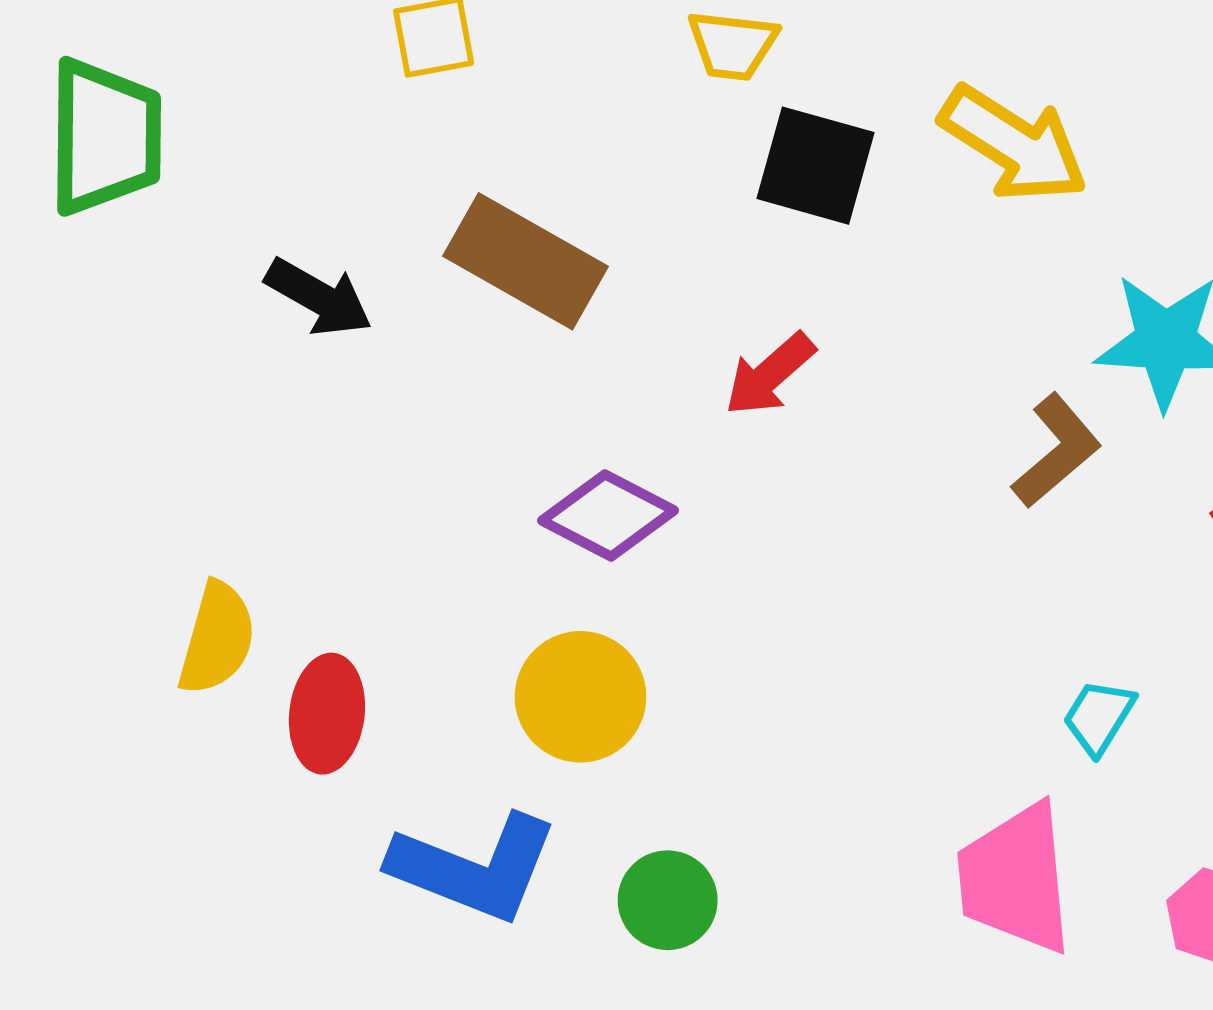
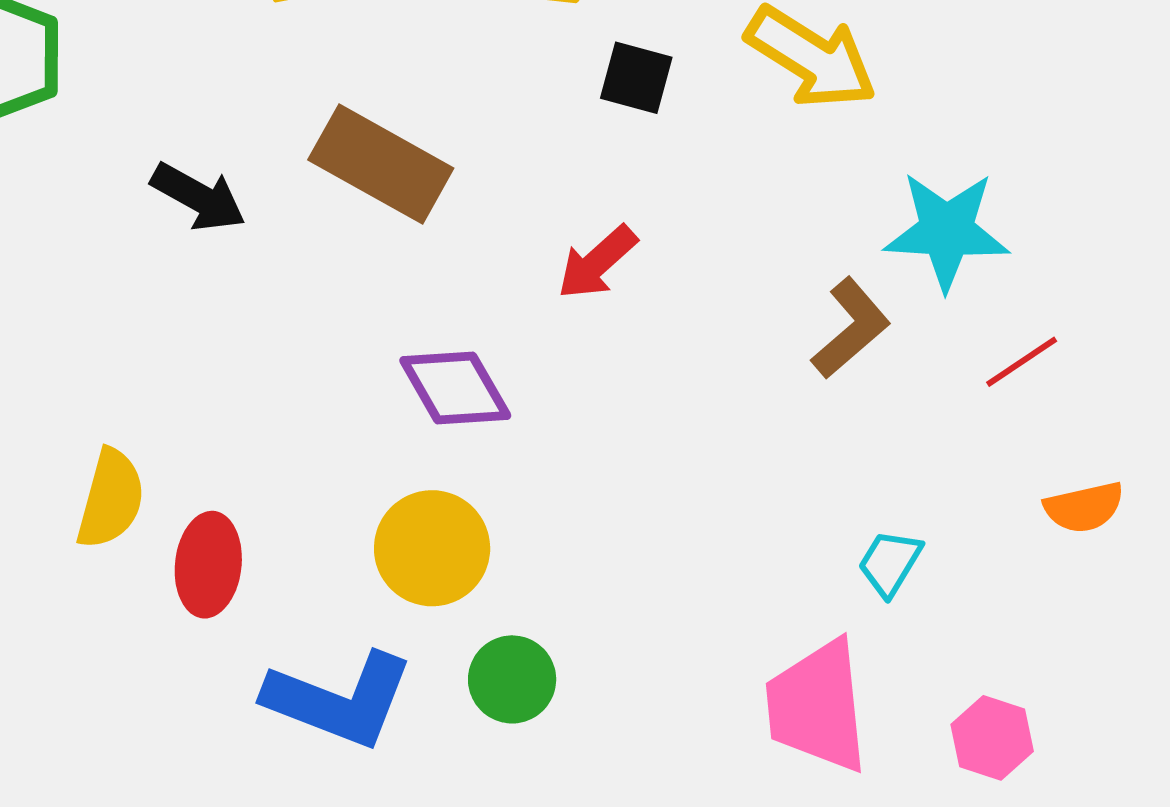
black square: (815, 166) -> (636, 78), size x0.7
purple diamond: (608, 516) -> (455, 388), turned 33
green circle: (668, 900) -> (512, 679), moved

